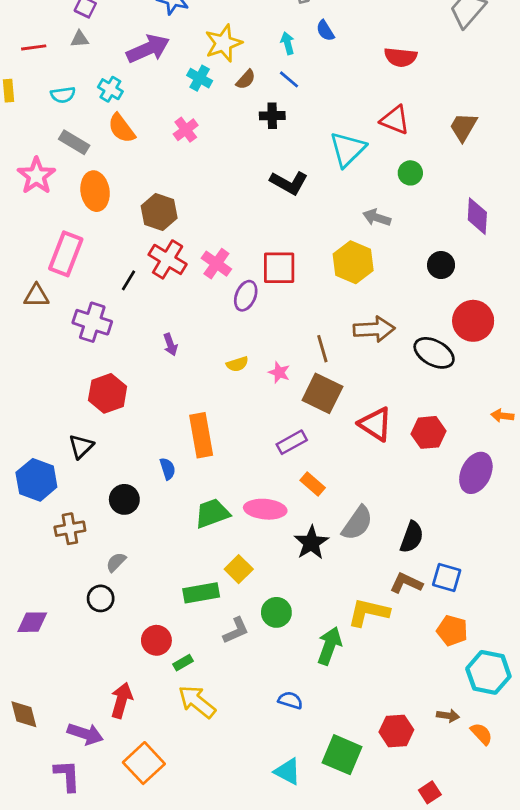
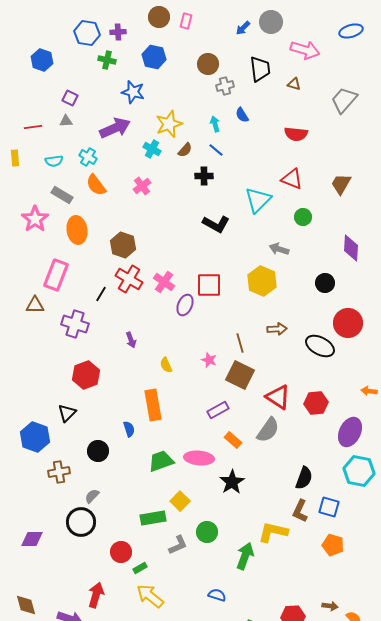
brown arrow: (374, 329) -> (277, 329), size x0.7
yellow semicircle: (237, 364) -> (166, 365), moved, turned 84
gray semicircle: (357, 523) -> (268, 430), moved
brown L-shape: (406, 583) -> (300, 511), turned -90
black circle: (101, 598) -> (81, 522), size x1.5
cyan hexagon: (488, 672) -> (359, 471), moved

